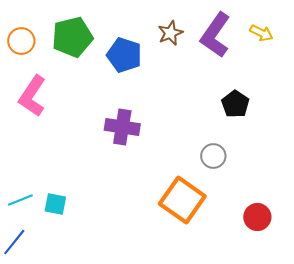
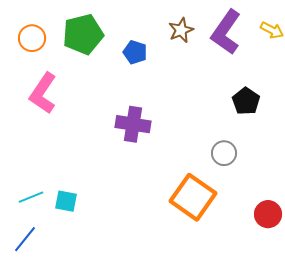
blue pentagon: (124, 55) -> (135, 52), size x0.7

